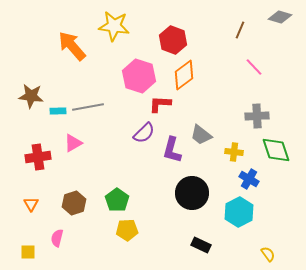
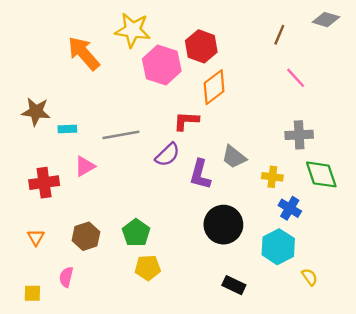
pink hexagon: (139, 76) -> (162, 65), moved
gray line: (88, 107) -> (121, 135), moved
yellow semicircle: (268, 254) -> (310, 277), moved

